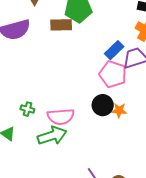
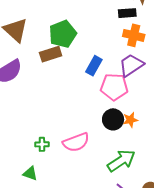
blue rectangle: (114, 50) -> (94, 66), moved
green arrow: (52, 136) -> (121, 161), moved

